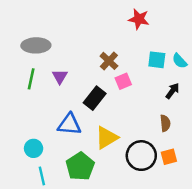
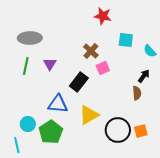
red star: (139, 19) -> (103, 16), moved
cyan square: (157, 60) -> (126, 40), moved
brown semicircle: (165, 123) -> (137, 93), moved
green pentagon: (80, 166) -> (51, 132), moved
cyan line: (42, 176) -> (17, 145), moved

